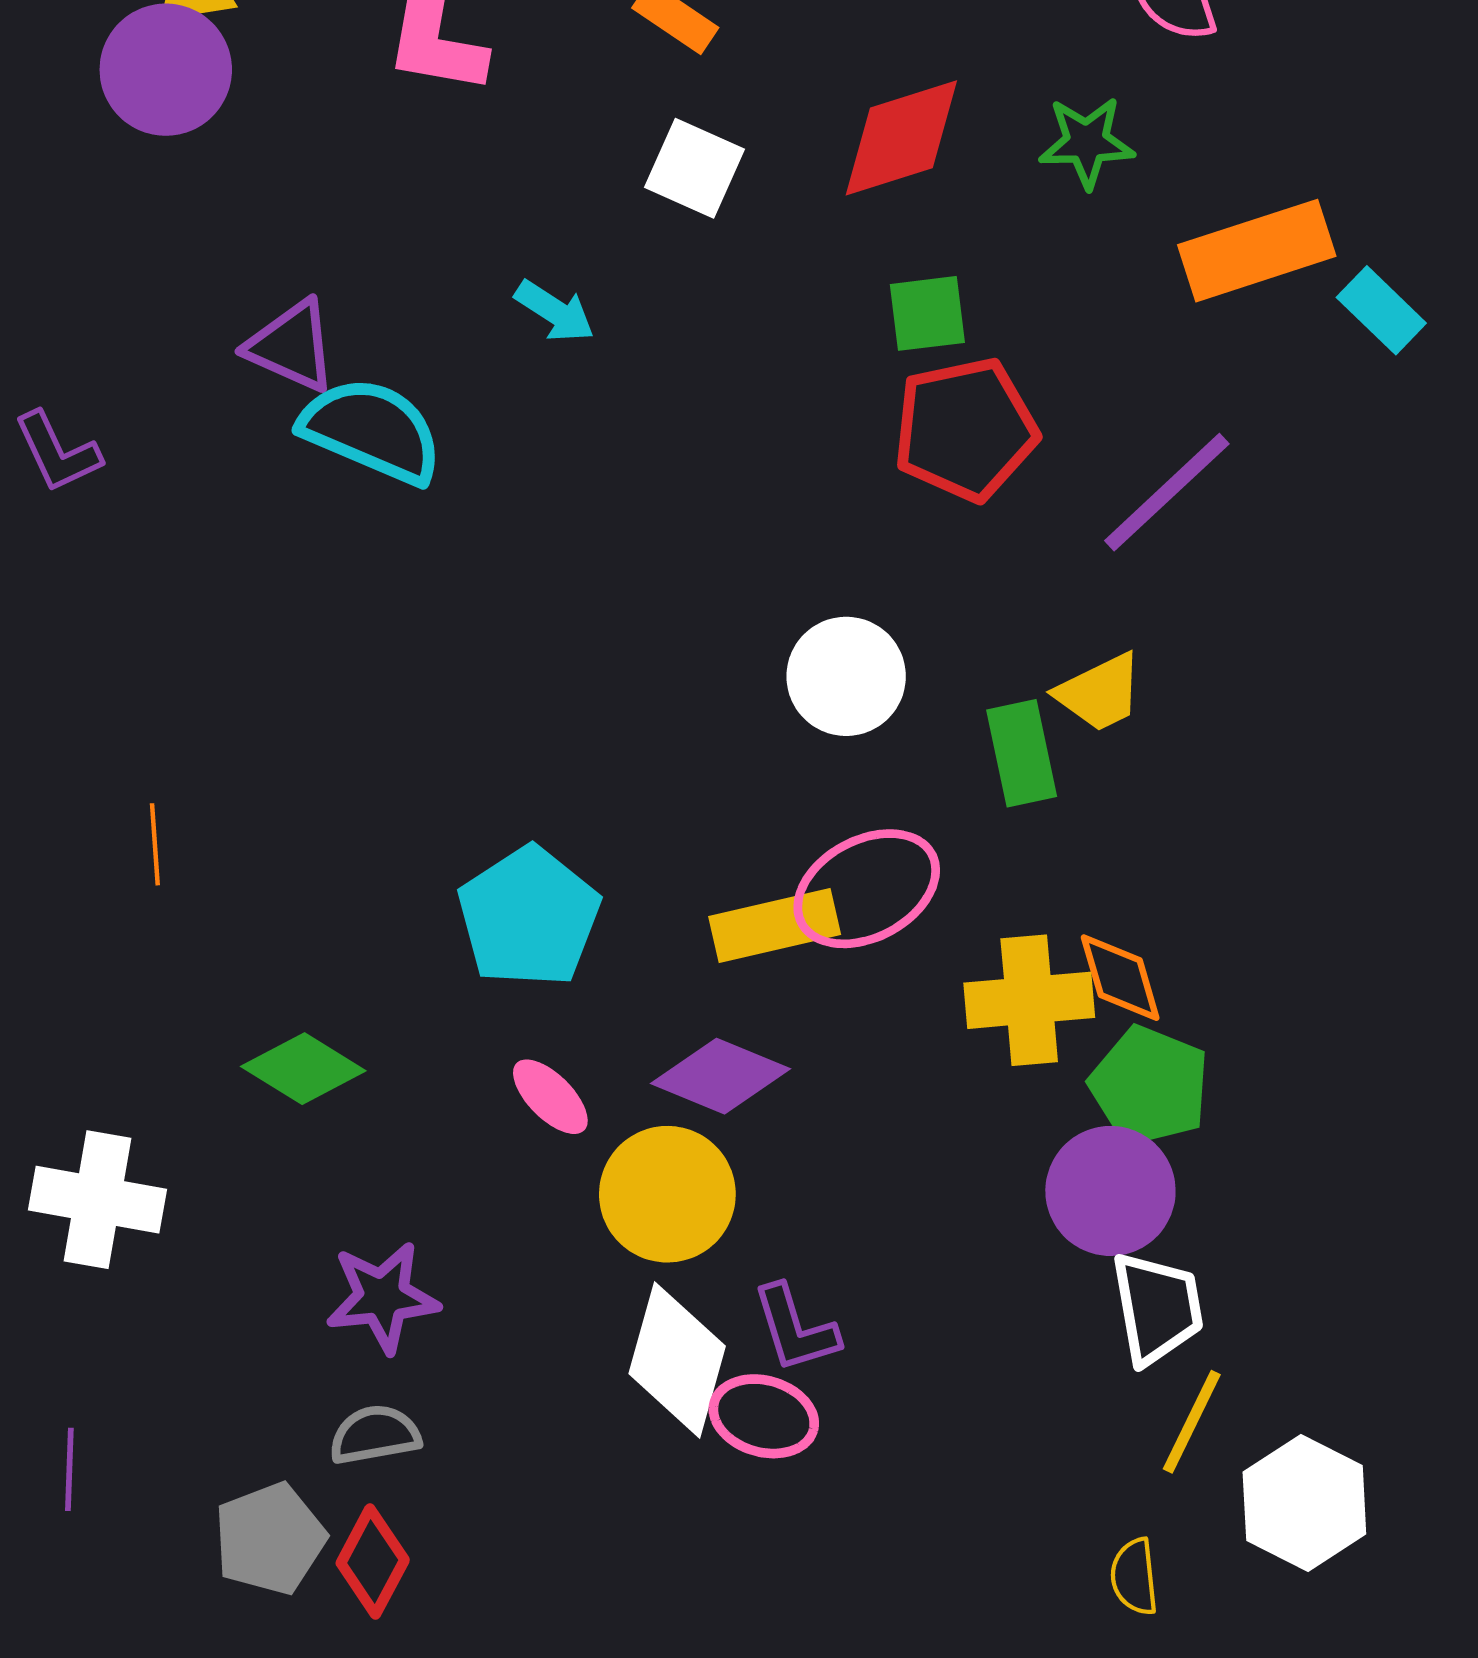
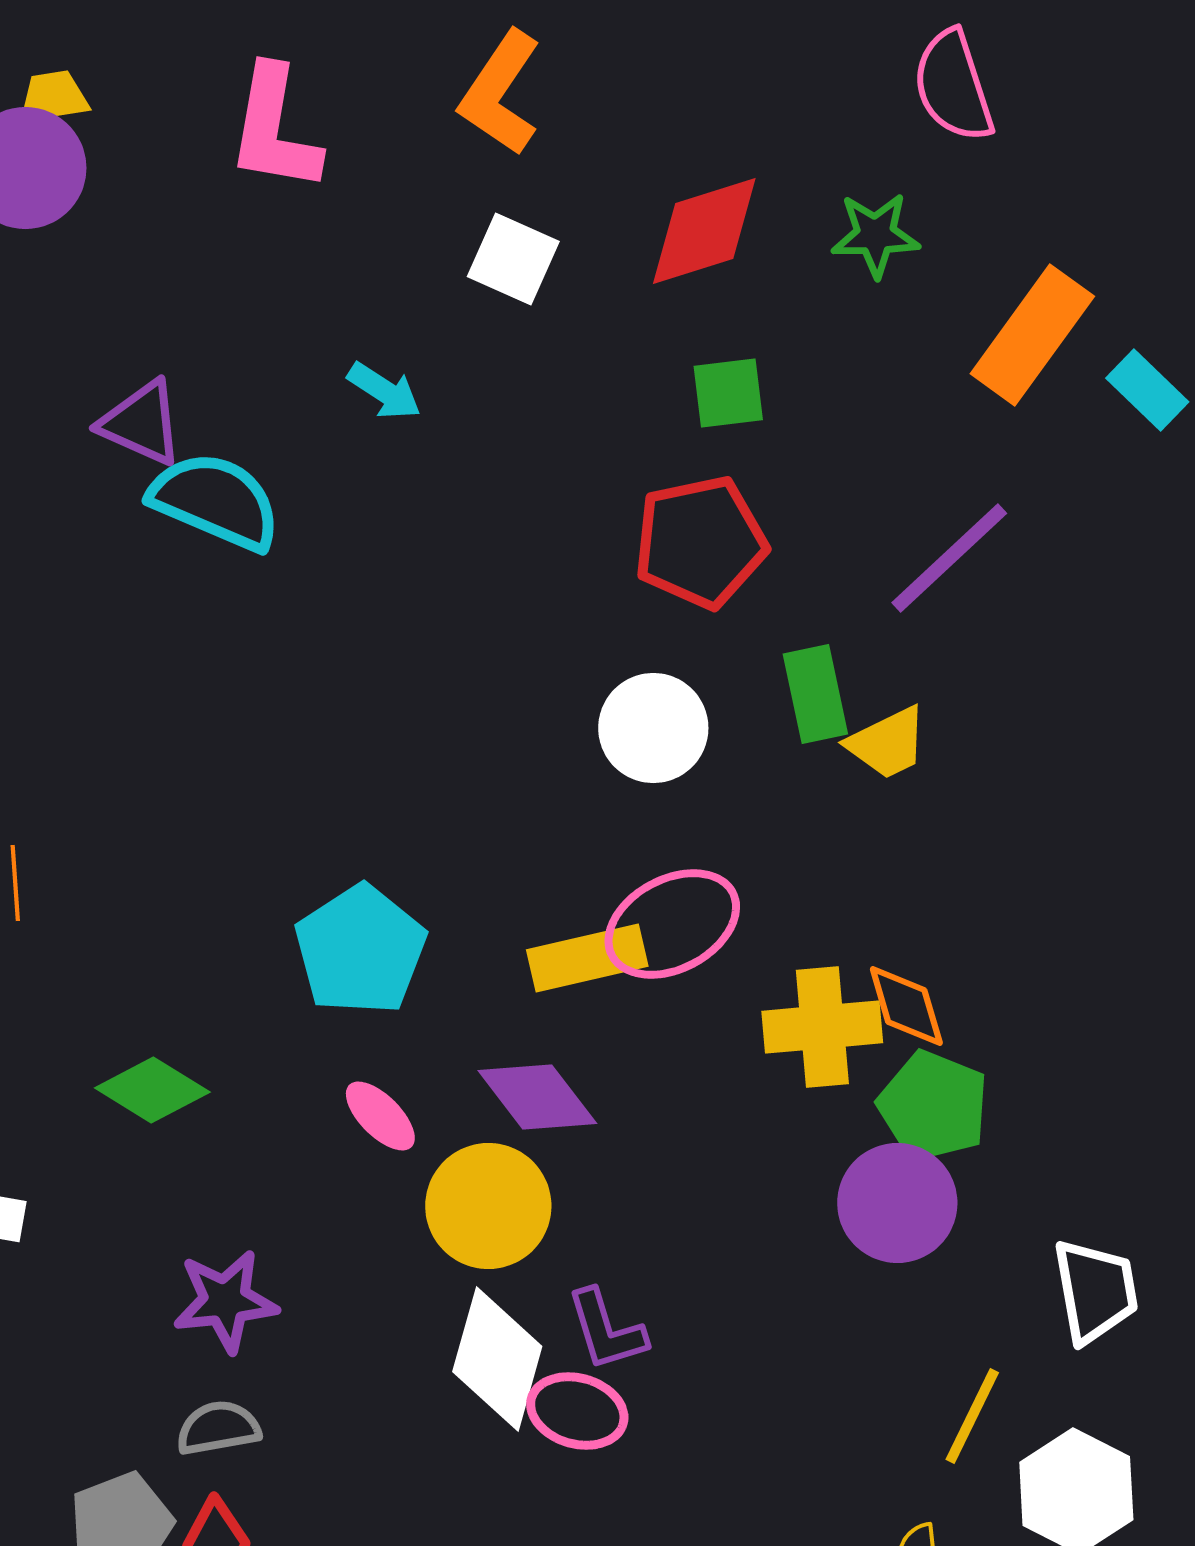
orange rectangle: (1257, 251) -> (1032, 335), turned -36
red pentagon: (965, 429) -> (700, 542), moved
green rectangle: (1022, 753) -> (815, 694), moved
purple diamond: (720, 1076) -> (537, 1097), turned 30
white trapezoid: (1157, 1308) -> (1095, 1291), moved

